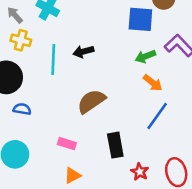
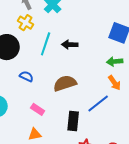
blue semicircle: (22, 109) -> (26, 76), moved
blue line: (157, 116) -> (98, 104), moved

